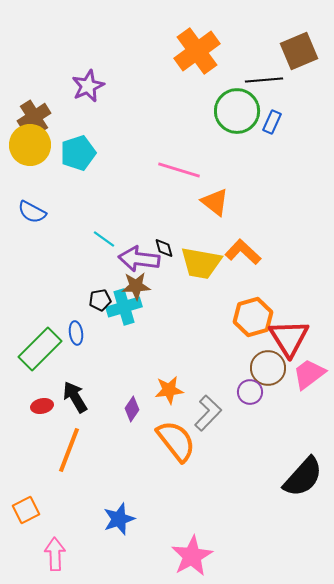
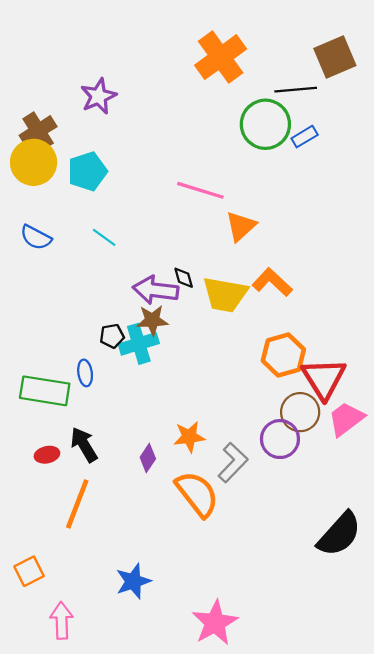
blue rectangle: (272, 122) -> (305, 137), turned 35
orange triangle: (215, 202) -> (241, 226), turned 40
cyan line: (104, 239) -> (104, 237), moved
green rectangle: (40, 349) -> (45, 391), turned 54
purple circle: (250, 392) -> (280, 439), size x1.4

